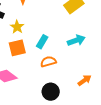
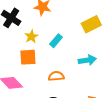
cyan rectangle: (42, 42) -> (56, 41), moved

